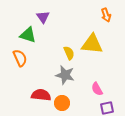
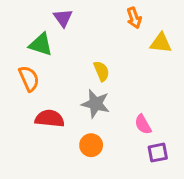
orange arrow: (106, 15) -> (134, 18), moved
yellow triangle: (92, 44) -> (161, 43), moved, size x0.7
red semicircle: (41, 95) -> (50, 119), moved

